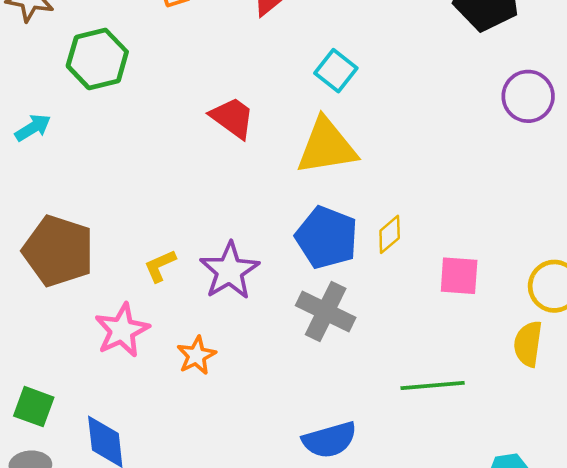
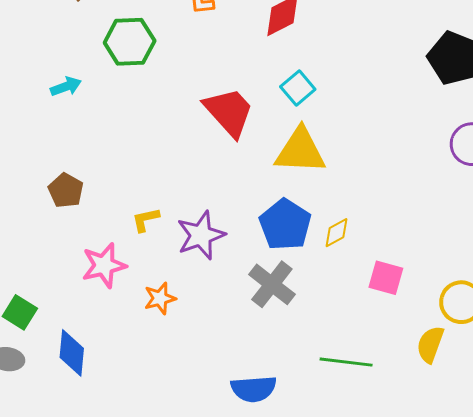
cyan square: (336, 71) -> (298, 88), moved
red trapezoid: (232, 118) -> (229, 112), size x1.4
brown pentagon: (58, 251) -> (66, 190), size x0.6

